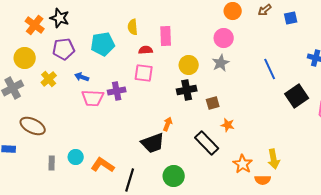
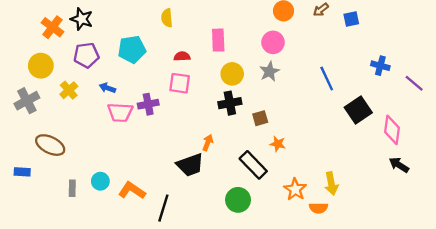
yellow semicircle: (133, 27) -> (167, 18), moved
pink rectangle: (166, 36) -> (218, 40), moved
green circle: (174, 176) -> (238, 200), moved

